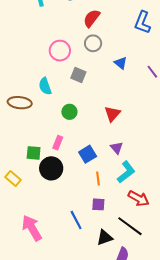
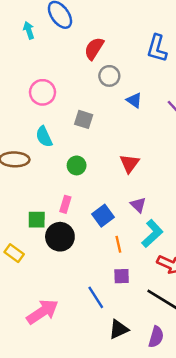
gray circle: (93, 43) -> (109, 76), moved
pink circle: (60, 51) -> (43, 92), moved
pink arrow: (32, 228) -> (42, 312), turned 92
black triangle: (105, 238) -> (119, 329), moved

